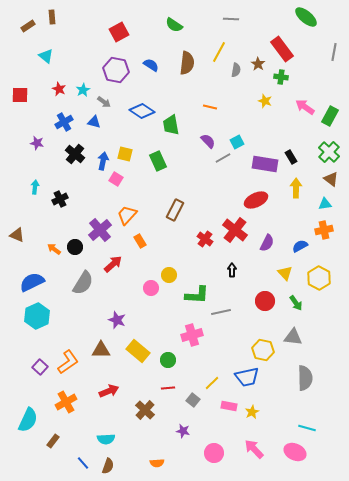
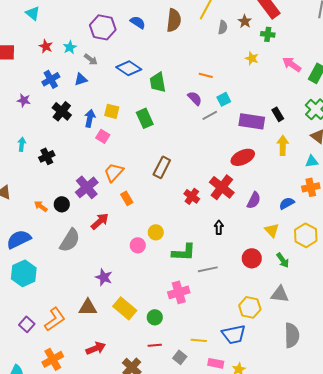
orange line: (210, 107) -> (206, 75), moved
blue triangle: (94, 122) -> (81, 79), turned -32
yellow line: (212, 383) -> (199, 340), turned 49

